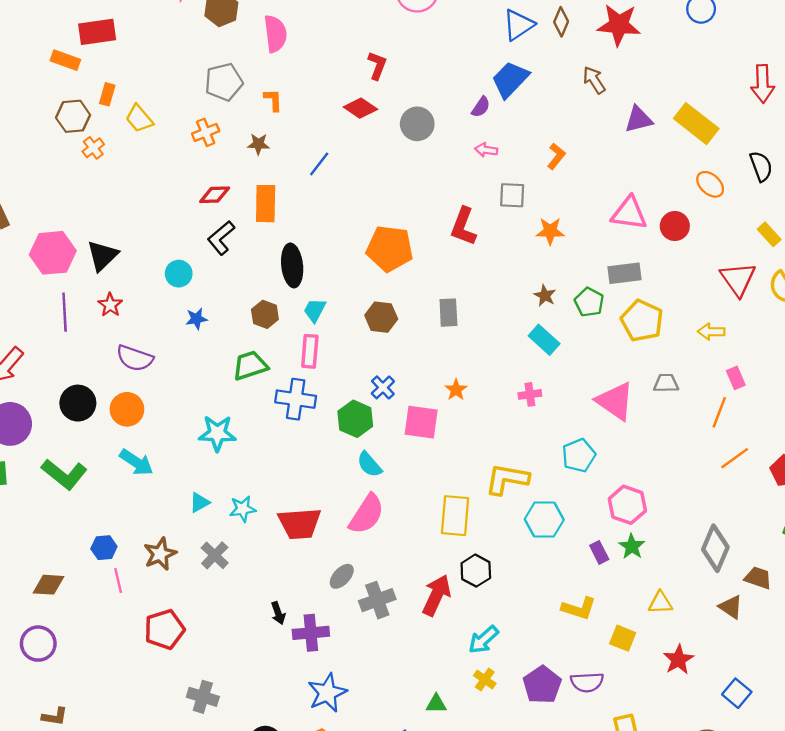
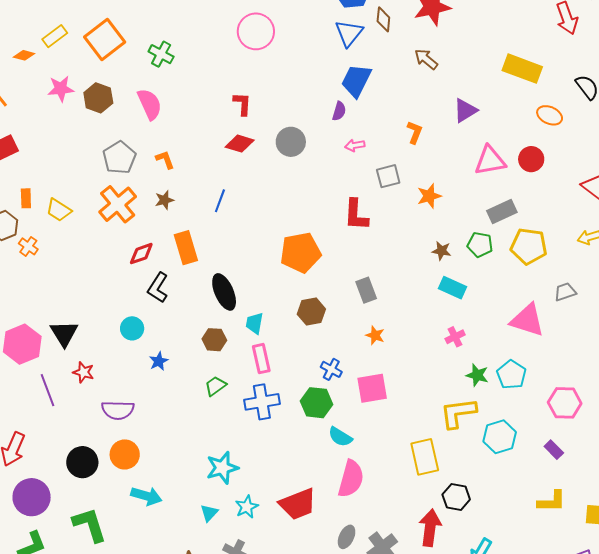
purple triangle: (639, 119) -> (465, 110), moved
orange cross: (206, 132) -> (118, 204), size x1.6
green trapezoid: (250, 365) -> (215, 386), size x0.7
orange star: (456, 390) -> (375, 335), moved
cyan star: (217, 433) -> (222, 468), moved
green L-shape: (64, 474) -> (90, 525), turned -129
green star: (632, 546) -> (477, 375), moved

